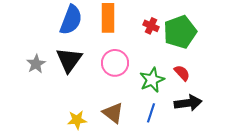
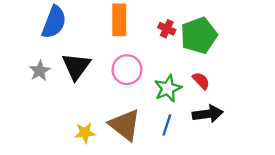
blue semicircle: (71, 20) -> (54, 22), moved
brown triangle: (113, 113) -> (125, 125), size x1.4

